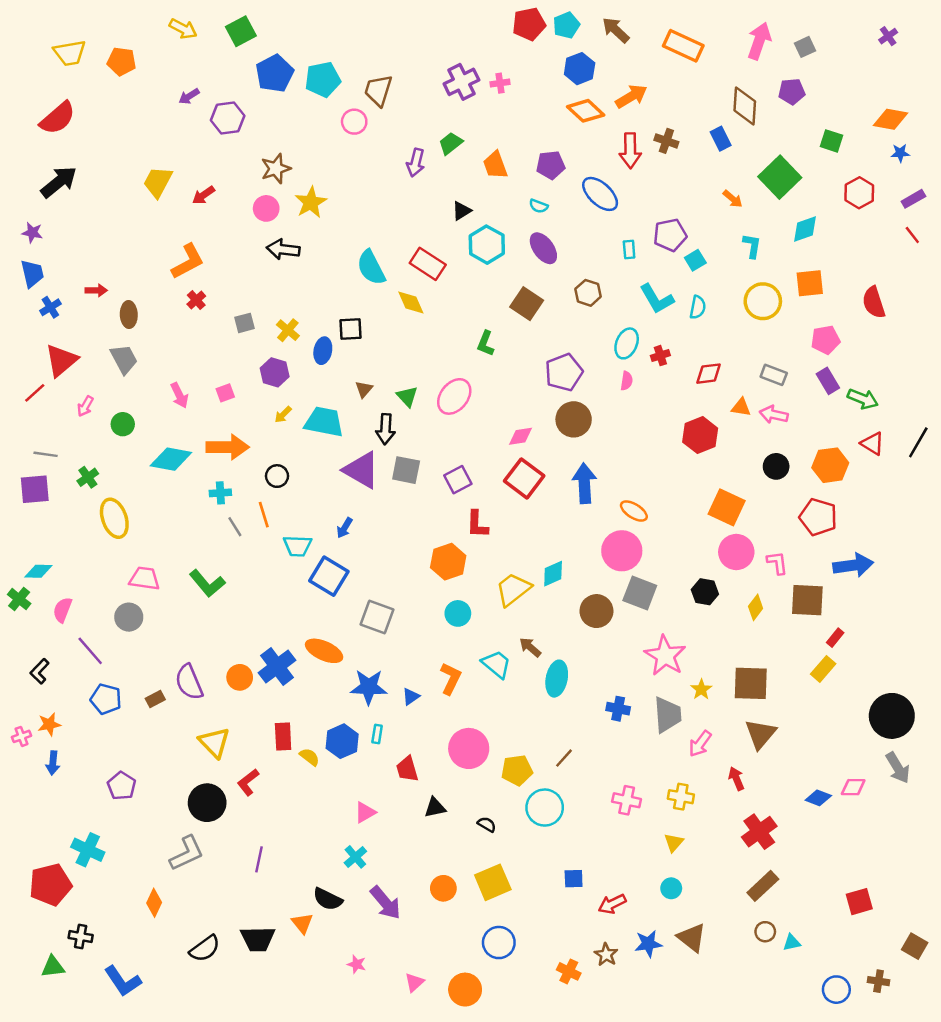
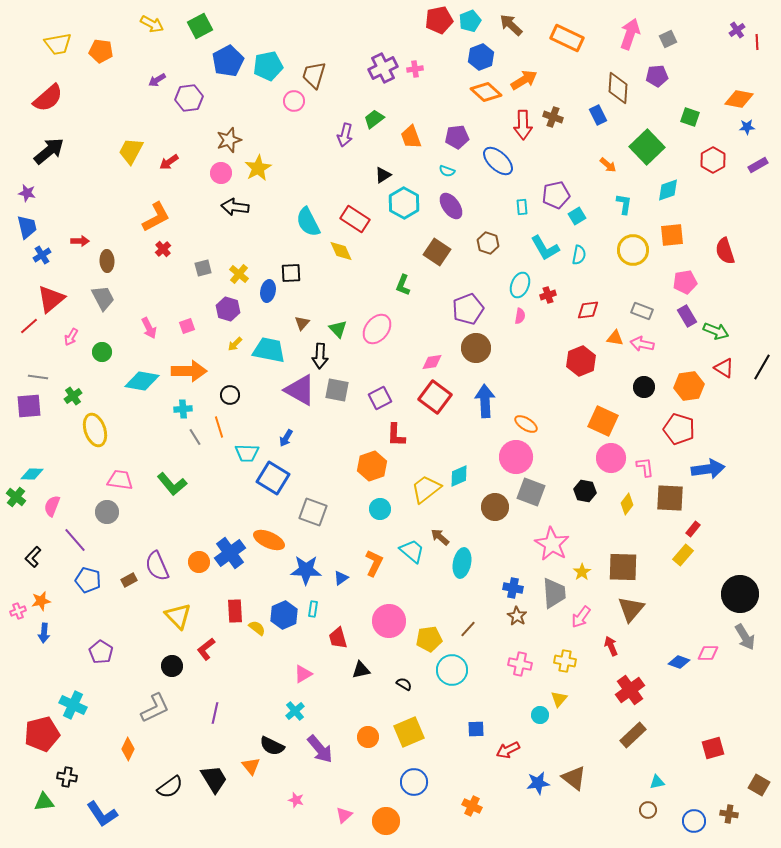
red line: (912, 235) -> (757, 42), moved, turned 35
black circle: (207, 803) -> (172, 666), size x0.7
cyan circle: (671, 888) -> (540, 715), moved
brown circle: (765, 932) -> (648, 810), moved
black trapezoid: (258, 939) -> (214, 779), turned -120
brown star: (606, 955) -> (517, 616), moved

